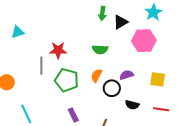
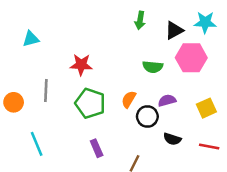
cyan star: (153, 12) -> (205, 22), turned 30
black triangle: (121, 22) -> (174, 30), moved
green semicircle: (100, 49) -> (153, 67), moved
gray line: (41, 66) -> (46, 90), moved
yellow square: (158, 79) -> (206, 108), turned -35

